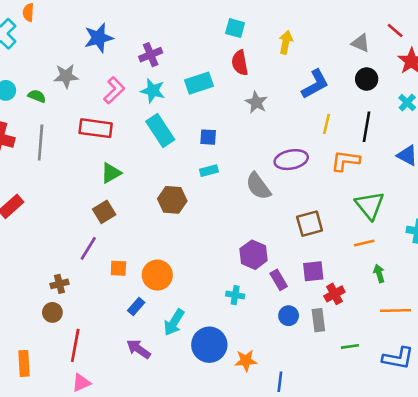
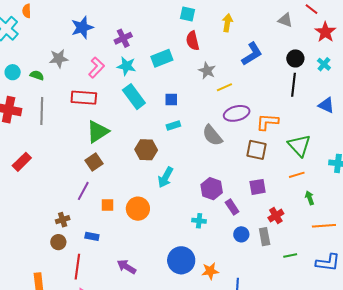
black circle: (367, 79) -> (295, 58), moved
yellow line: (326, 124) -> (224, 87), moved, turned 56
orange L-shape: (345, 161) -> (267, 122), moved
green triangle: (111, 173) -> (98, 132), size x1.4
brown square: (310, 224) -> (257, 150), moved, turned 30
purple square: (313, 271) -> (258, 187), moved
blue rectangle: (136, 307) -> (92, 236), moved, turned 64
cyan arrow: (174, 322) -> (165, 177), moved

